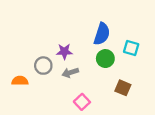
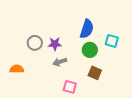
gray circle: (43, 66) -> (35, 43), moved
brown square: (123, 88) -> (95, 73), moved
pink square: (82, 102) -> (70, 87), turned -32

